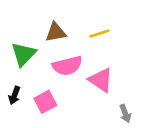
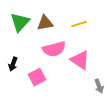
green triangle: (23, 54) -> (20, 22), moved
black arrow: (14, 95) -> (13, 64), moved

